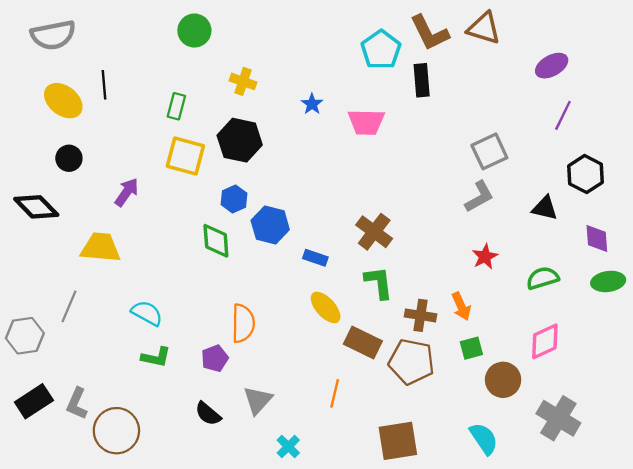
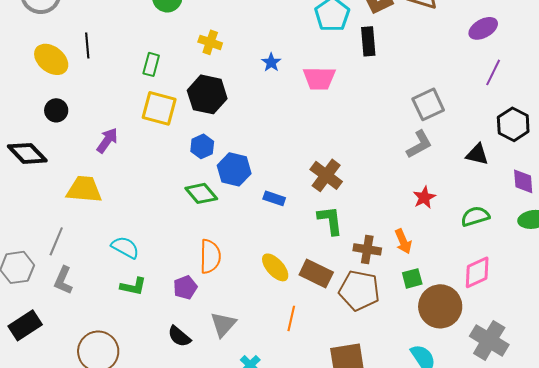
green diamond: (216, 241) -> (201, 193), moved, turned -36
yellow ellipse: (326, 307) -> (275, 267), moved
brown circle: (503, 380) -> (440, 306), size x1.4
gray L-shape: (77, 404) -> (63, 280), moved

